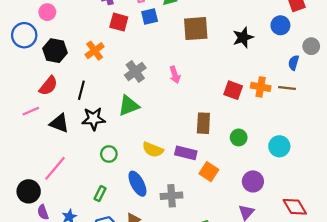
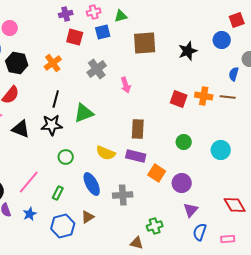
gray cross: (135, 71) -> (97, 69), moved
black line: (81, 90) -> (56, 99), moved
brown rectangle: (203, 123) -> (138, 129), moved
pink line: (55, 168) -> (29, 182), moved
purple circle: (253, 181) -> (182, 183), moved

